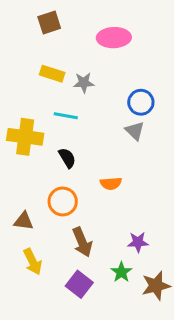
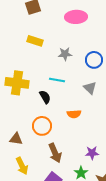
gray star: (84, 83) -> (65, 54), moved
cyan line: (66, 116) -> (57, 80), moved
gray triangle: (135, 131) -> (90, 88), moved

